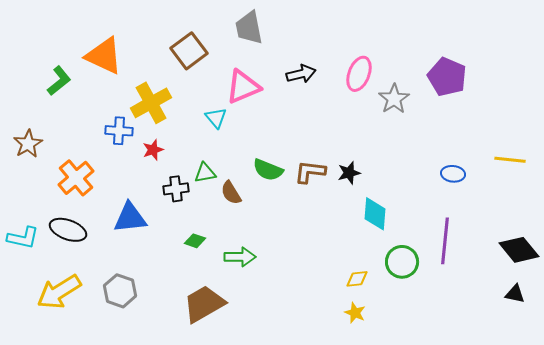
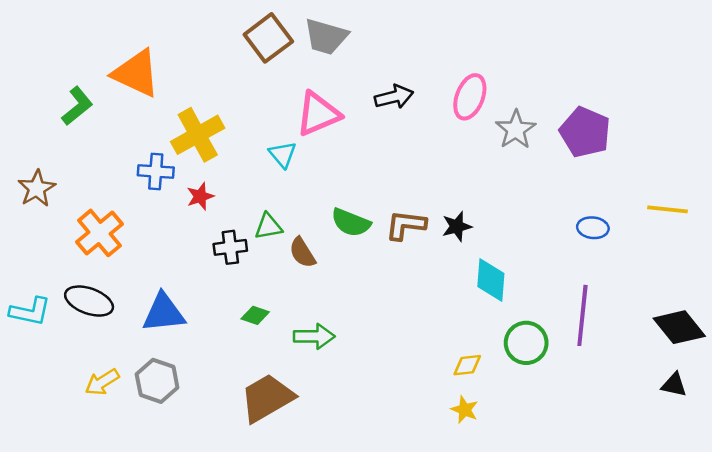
gray trapezoid: (249, 28) -> (326, 37), turned -63
brown square: (189, 51) -> (268, 38), moved
purple pentagon: (447, 77) -> (585, 132), moved
blue triangle: (130, 218) -> (164, 313), moved
yellow arrow: (59, 292) -> (102, 382), moved, size x0.6

